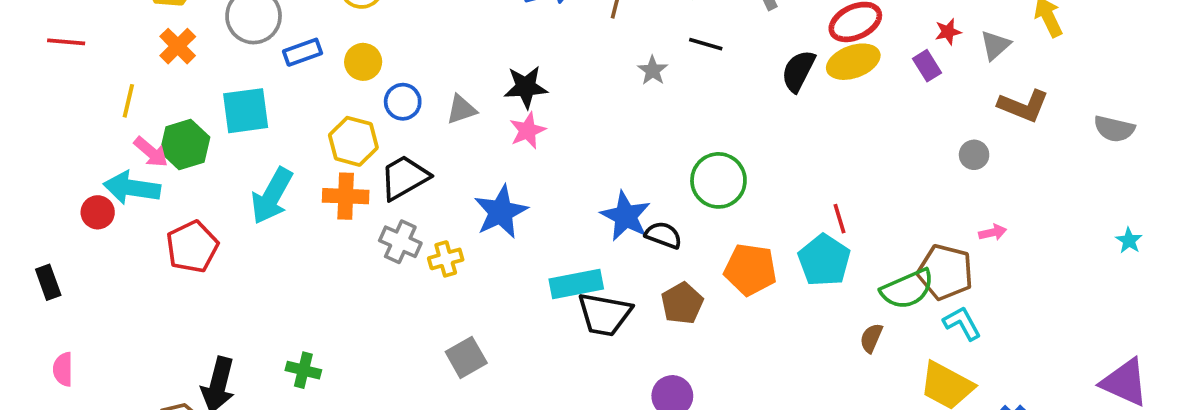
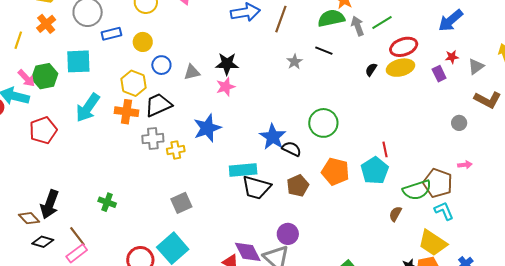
black semicircle: (798, 71) -> (371, 70), size x0.6
yellow line: (128, 101) -> (18, 40), moved
gray cross: (400, 242) -> (153, 139), turned -35
green cross: (303, 370) -> (107, 202), moved

